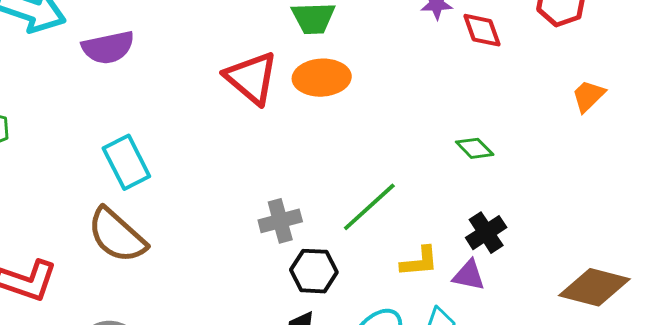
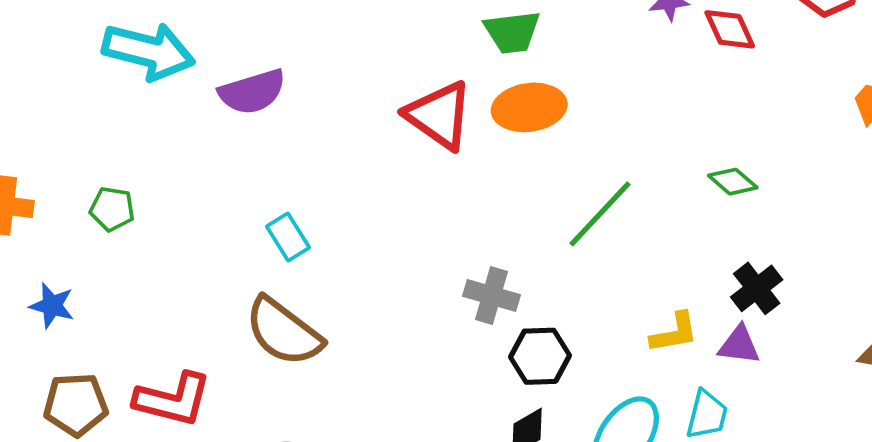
cyan rectangle: (126, 162) -> (288, 237), size x0.7
green line: (369, 207) -> (600, 214), moved
gray cross: (280, 221) -> (492, 295), turned 36

